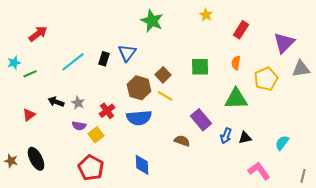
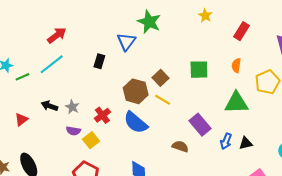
red arrow: (38, 34) -> (57, 35), moved
blue triangle: (127, 53) -> (126, 42), moved
cyan line: (73, 62) -> (52, 64), moved
blue semicircle: (139, 118) -> (136, 123), turned 45

